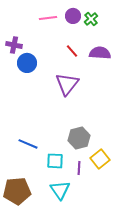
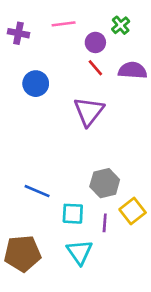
purple circle: (73, 16) -> (95, 42), moved
purple cross: (14, 45) -> (18, 33), moved

